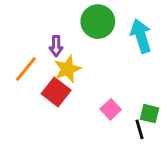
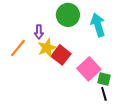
red square: (56, 92) -> (61, 55), moved
pink square: (111, 109) -> (89, 69), moved, size x1.6
black line: (139, 129) -> (104, 94), moved

